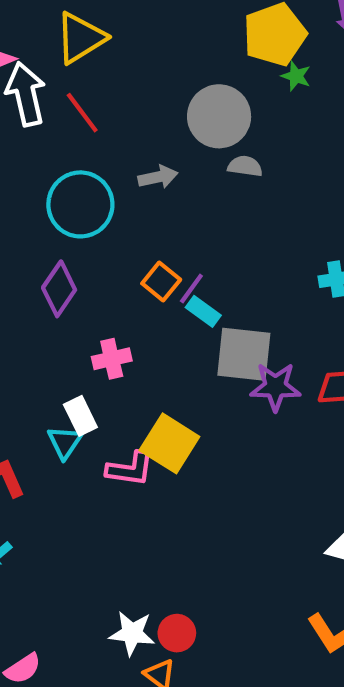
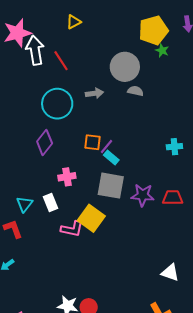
yellow triangle: (81, 38) -> (74, 22), moved, size x0.6
orange square: (161, 282) -> (93, 142), turned -36
gray square: (244, 354) -> (111, 186), moved
cyan triangle: (65, 442) -> (24, 204), moved

